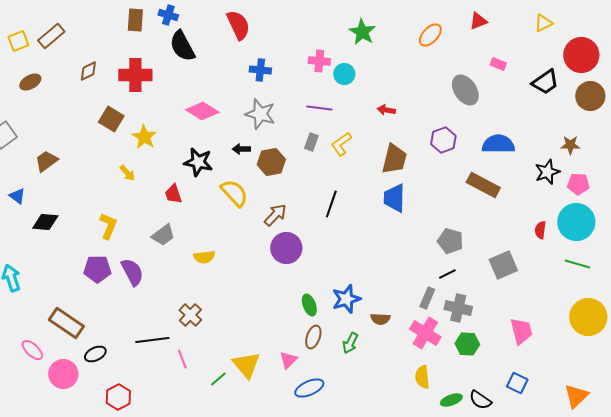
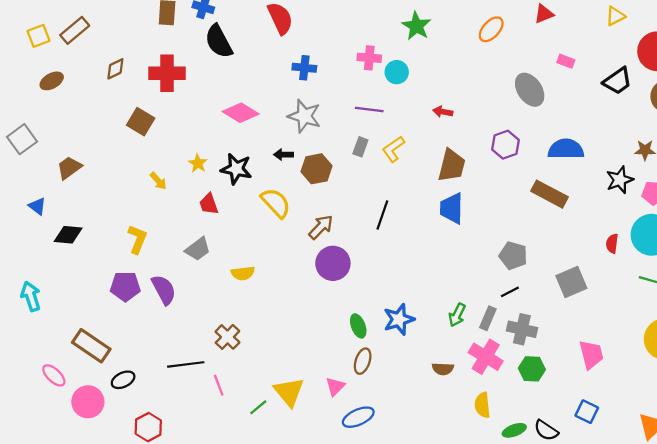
yellow star: (144, 137) -> (198, 163), moved, size x0.7
brown semicircle: (380, 319) -> (443, 369), moved
green arrow: (350, 343) -> (457, 315), moved

